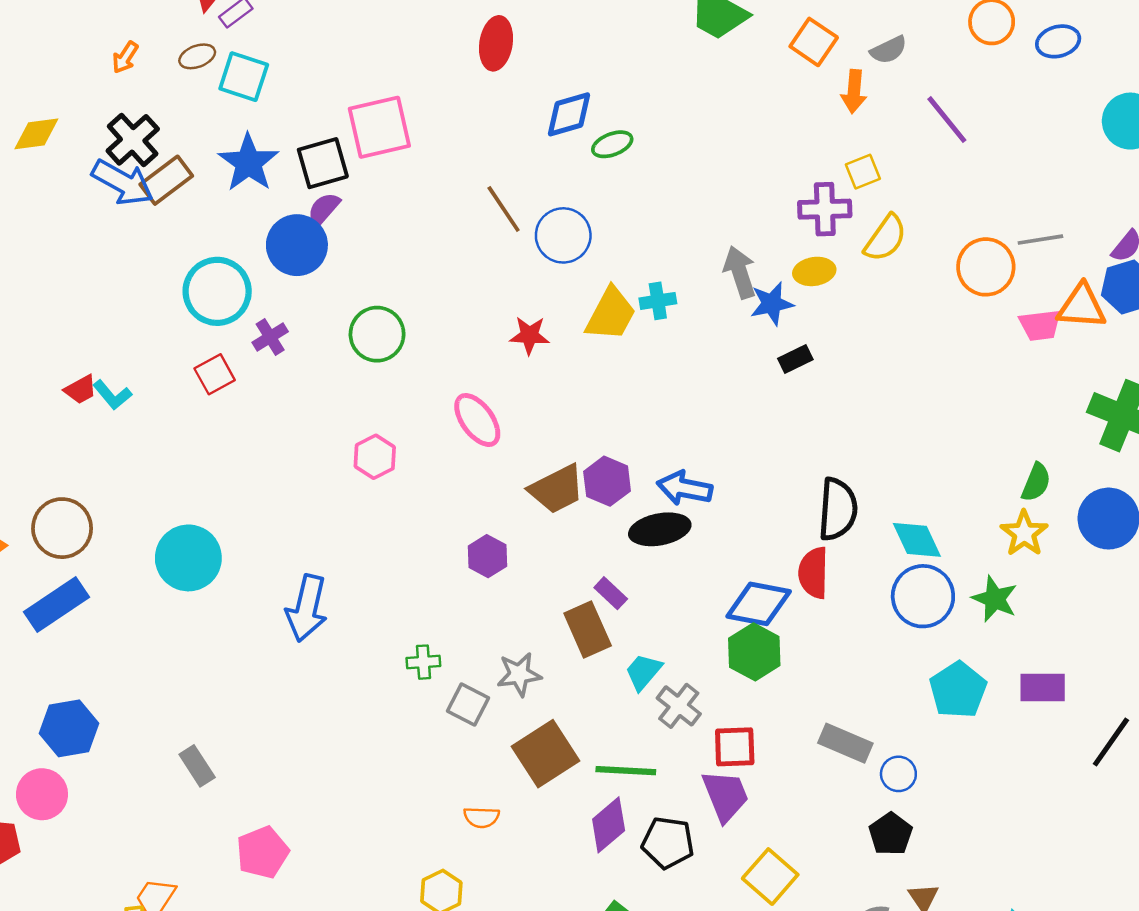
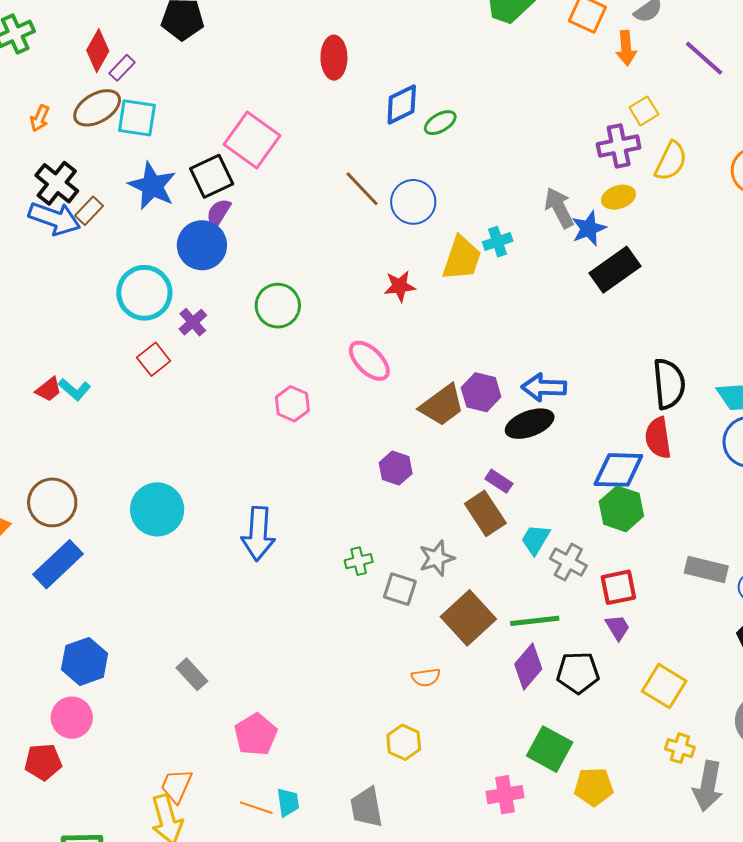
brown ellipse: (197, 56) -> (97, 108), size x1.6
pink square: (379, 127) -> (252, 140), turned -32
brown rectangle: (166, 180) -> (89, 211), size x0.7
black rectangle: (795, 359) -> (615, 270), size x1.8
purple trapezoid: (725, 796) -> (617, 627), size x0.6

